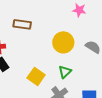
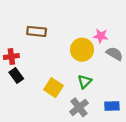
pink star: (79, 10) -> (101, 36), moved

